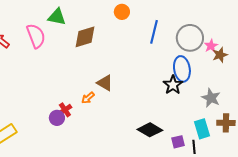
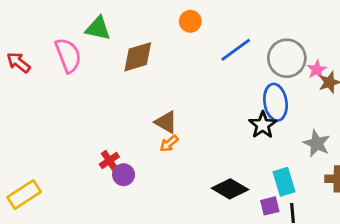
blue line: (154, 32) -> (236, 50), turned 40
orange arrow: (88, 98) -> (169, 143), moved
purple circle: (57, 118) -> (124, 175), moved
cyan rectangle: (202, 129) -> (284, 182), moved

